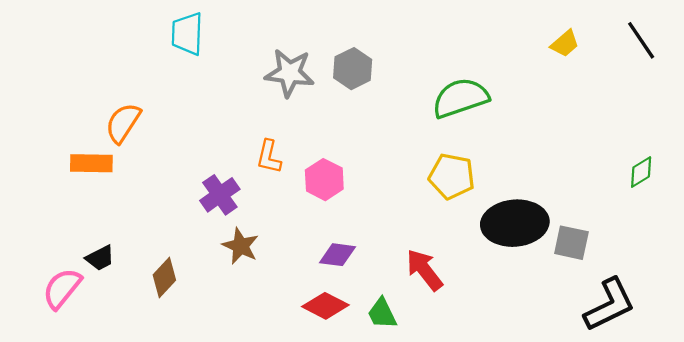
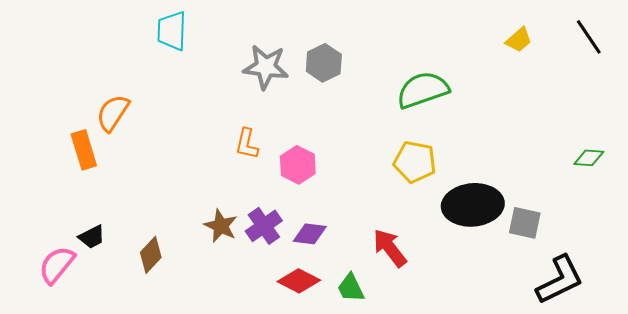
orange rectangle: (91, 163) -> (84, 150), turned 72
green diamond: (641, 172) -> (589, 158), turned 36
purple cross: (220, 195) -> (264, 226), moved

